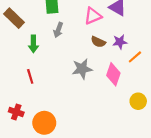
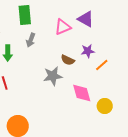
brown semicircle: (98, 42) -> (68, 60), moved
pink diamond: (113, 74) -> (82, 93), moved, turned -35

